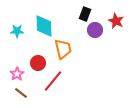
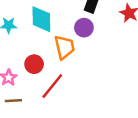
purple circle: (95, 30) -> (84, 28), moved
brown line: (21, 93) -> (13, 101), turned -40

